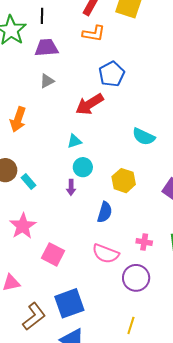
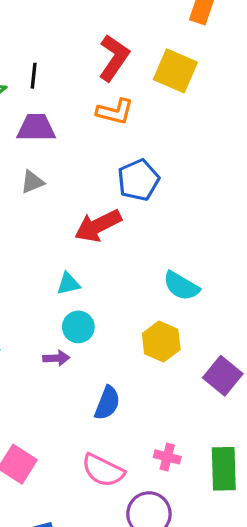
yellow hexagon: (124, 181) -> (161, 341), moved
purple arrow: (71, 187) -> (56, 358), turned -98

